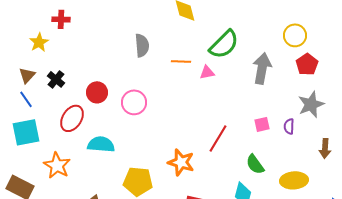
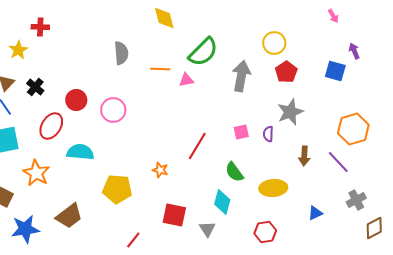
orange star: (181, 162) -> (160, 170), size x0.6

